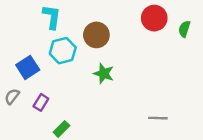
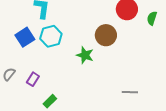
brown circle: (96, 35) -> (106, 35), moved
blue square: (28, 67) -> (25, 37), moved

